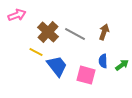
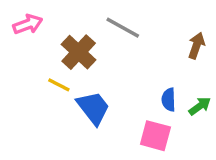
brown arrow: (104, 32) -> (196, 46), moved
gray line: (75, 34) -> (123, 28), moved
pink square: (86, 75) -> (155, 136), moved

